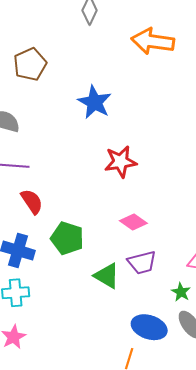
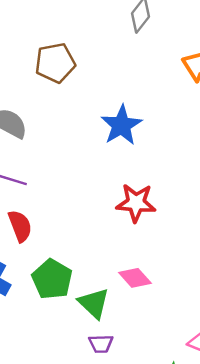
purple trapezoid: (142, 263) -> (101, 344), moved, size x0.7
green triangle: (107, 276) -> (94, 303), moved

